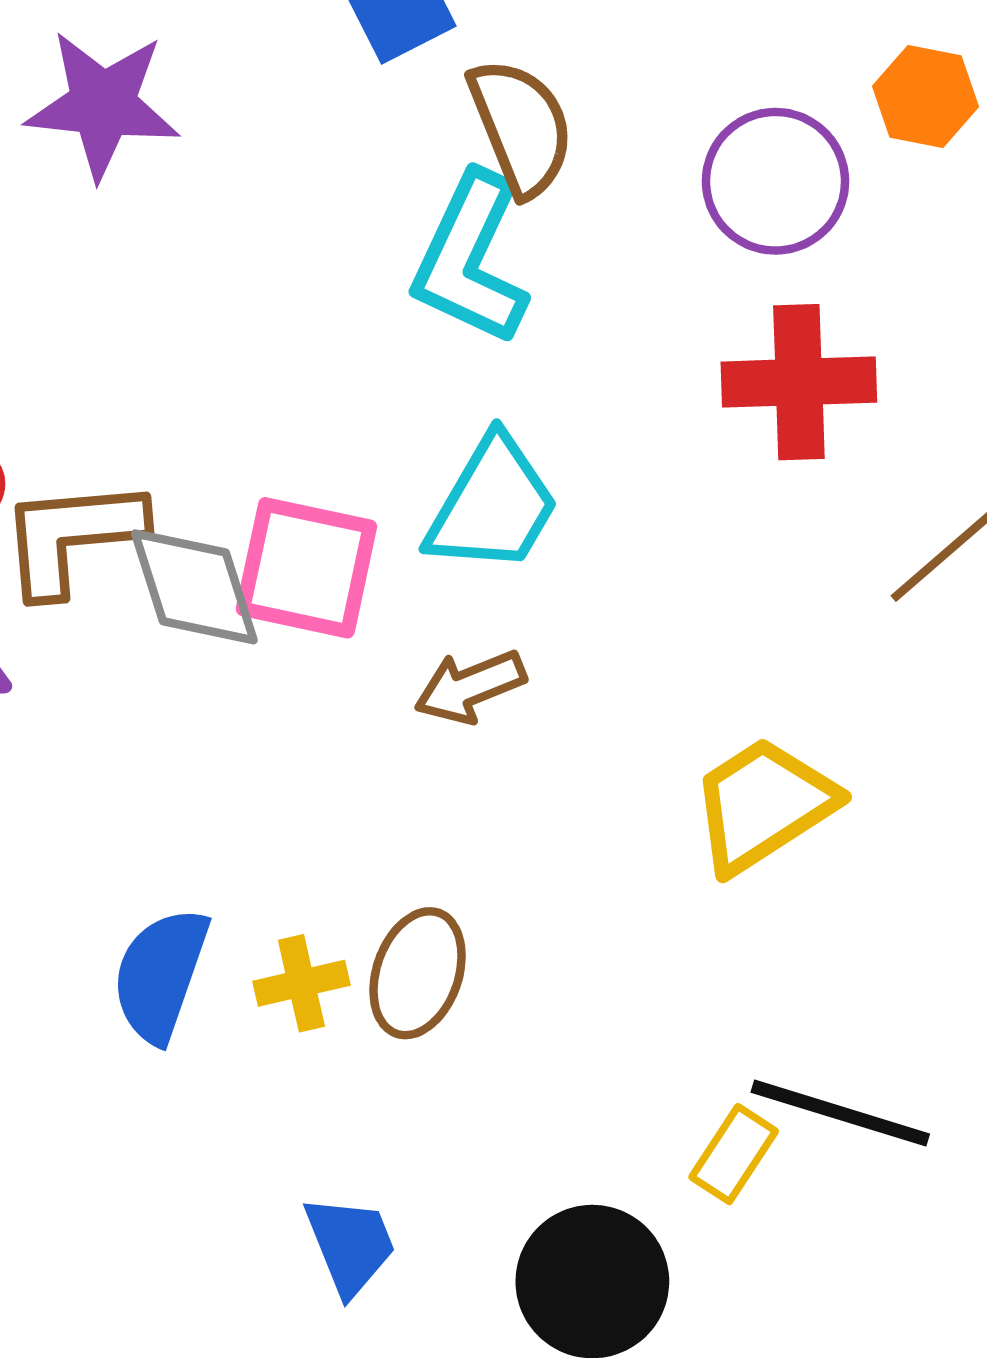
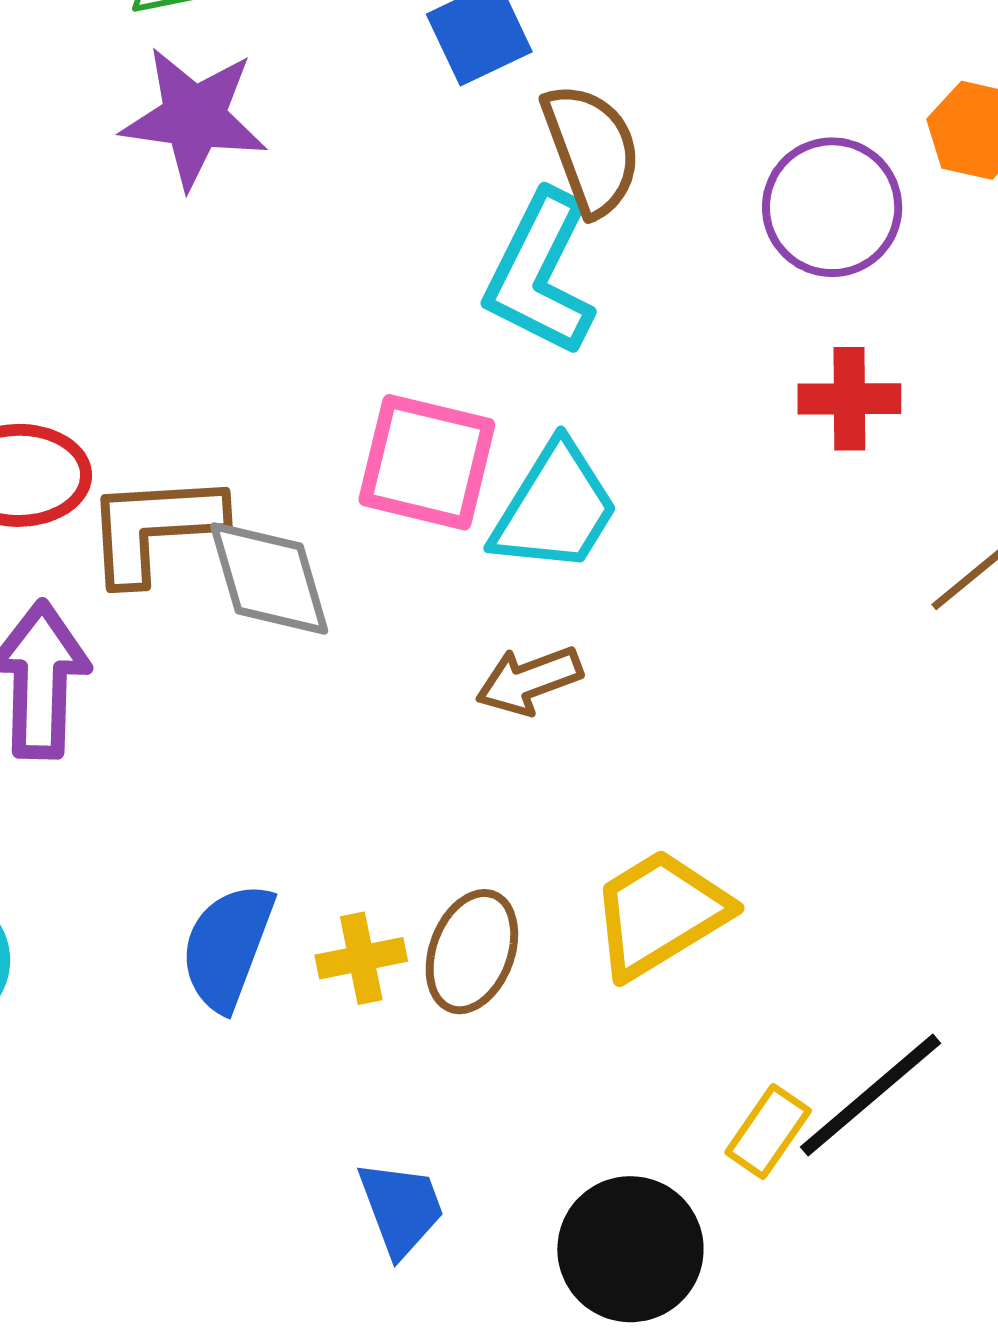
red cross: (799, 382) -> (849, 399), size x0.7
pink square: (306, 568) -> (427, 462), moved
yellow trapezoid: (763, 805) -> (660, 913), moved
black line: (840, 1113) -> (871, 1095), turned -59

